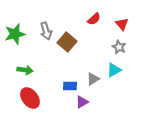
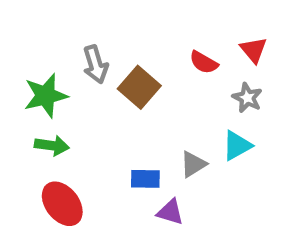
red semicircle: (94, 19) -> (204, 62), moved, turned 72
green star: (15, 34) -> (46, 96), moved
purple triangle: (82, 102) -> (170, 212), turned 48

